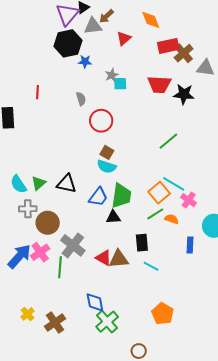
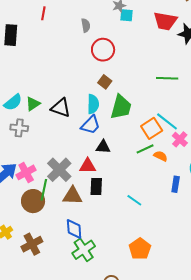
green line: (168, 141) -> (167, 78), turned 35
cyan semicircle: (107, 166) -> (93, 104), moved, turned -114
cyan semicircle: (18, 184) -> (13, 102), turned -102
green trapezoid: (121, 196) -> (121, 107), moved
brown circle: (48, 223) -> (33, 201), moved
black rectangle: (142, 243) -> (96, 187), moved
red triangle: (104, 258) -> (88, 166), moved, turned -36
brown triangle: (119, 259) -> (72, 196), moved

